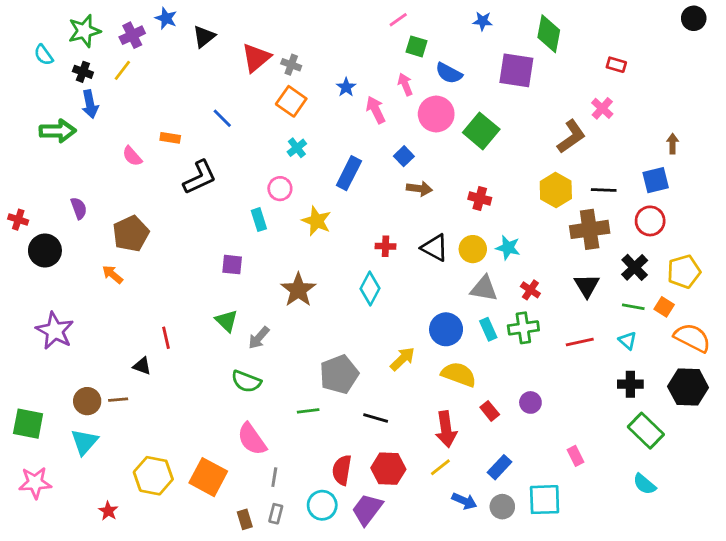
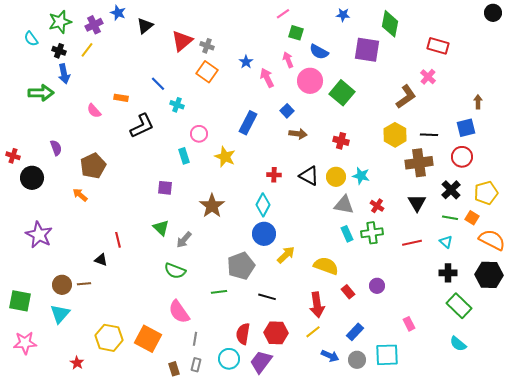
red rectangle: (616, 65) -> (438, 46), size x1.5
cyan cross: (297, 148) -> (177, 105), moved, turned -32
blue circle: (446, 329) -> (264, 234), moved

